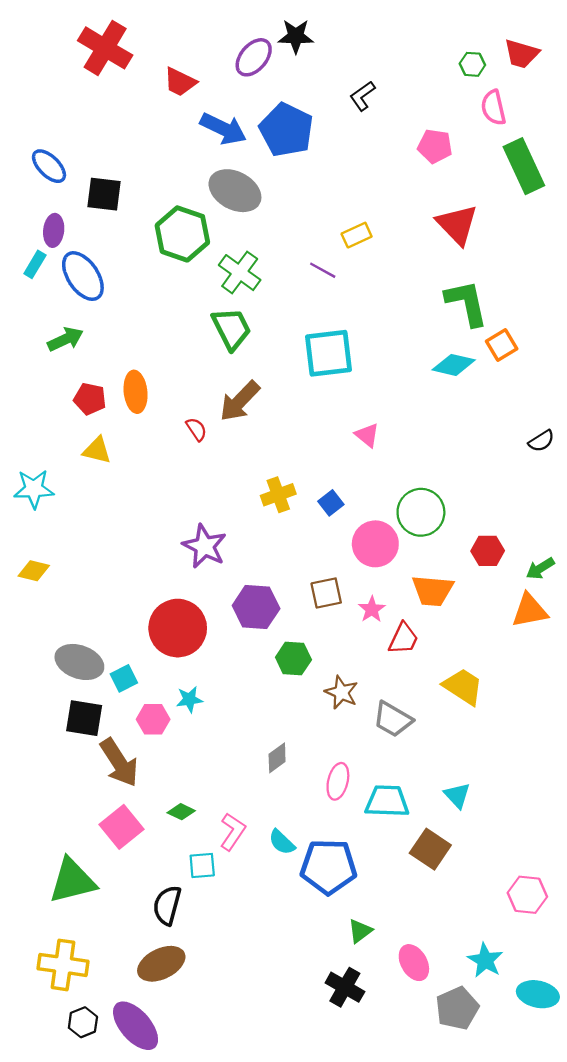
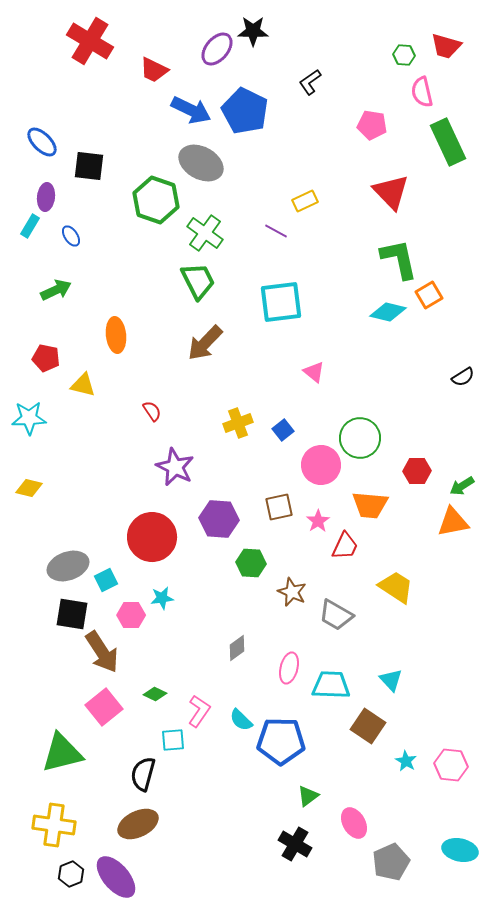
blue ellipse: (83, 276) -> (71, 236), size x0.5
red pentagon: (90, 399) -> (46, 358), moved
red semicircle: (196, 429) -> (152, 411), moved
gray ellipse: (79, 662) -> (68, 566), turned -39
cyan star: (485, 960) -> (406, 761), moved, size x0.7

